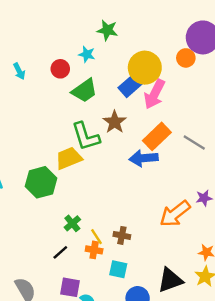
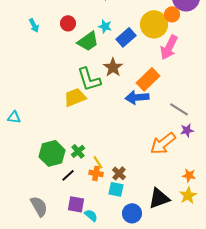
cyan star: (87, 54) -> (105, 26), moved
yellow circle: (145, 68) -> (154, 24), moved
pink arrow: (154, 94) -> (169, 47), moved
gray line: (194, 142) -> (179, 109), moved
green hexagon: (41, 182) -> (52, 153), moved
brown cross: (122, 235) -> (119, 173), moved, turned 32

